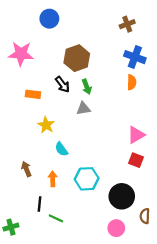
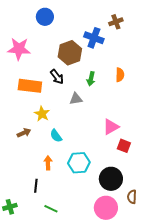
blue cross: (135, 57) -> (94, 38), moved
green arrow: (87, 87) -> (91, 79), moved, turned 32
orange rectangle: (33, 94) -> (30, 86), size x1.6
pink triangle: (136, 135) -> (111, 127), moved
brown arrow: (26, 169) -> (24, 133), moved, turned 88
green line: (56, 218) -> (51, 209), moved
pink circle: (116, 228) -> (106, 208), size x1.5

